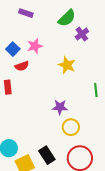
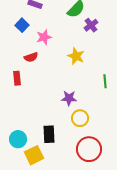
blue square: (13, 49) -> (22, 25), moved
black rectangle: (47, 155) -> (49, 134), moved, turned 30

